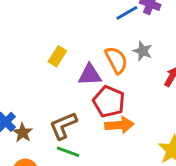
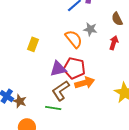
purple triangle: (90, 75) -> (58, 69), moved
brown L-shape: (63, 126) -> (61, 91), moved

